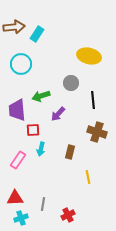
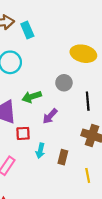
cyan rectangle: (37, 34) -> (27, 30), turned -56
cyan arrow: (41, 149) -> (40, 151), moved
yellow line: (88, 177) -> (88, 175), moved

